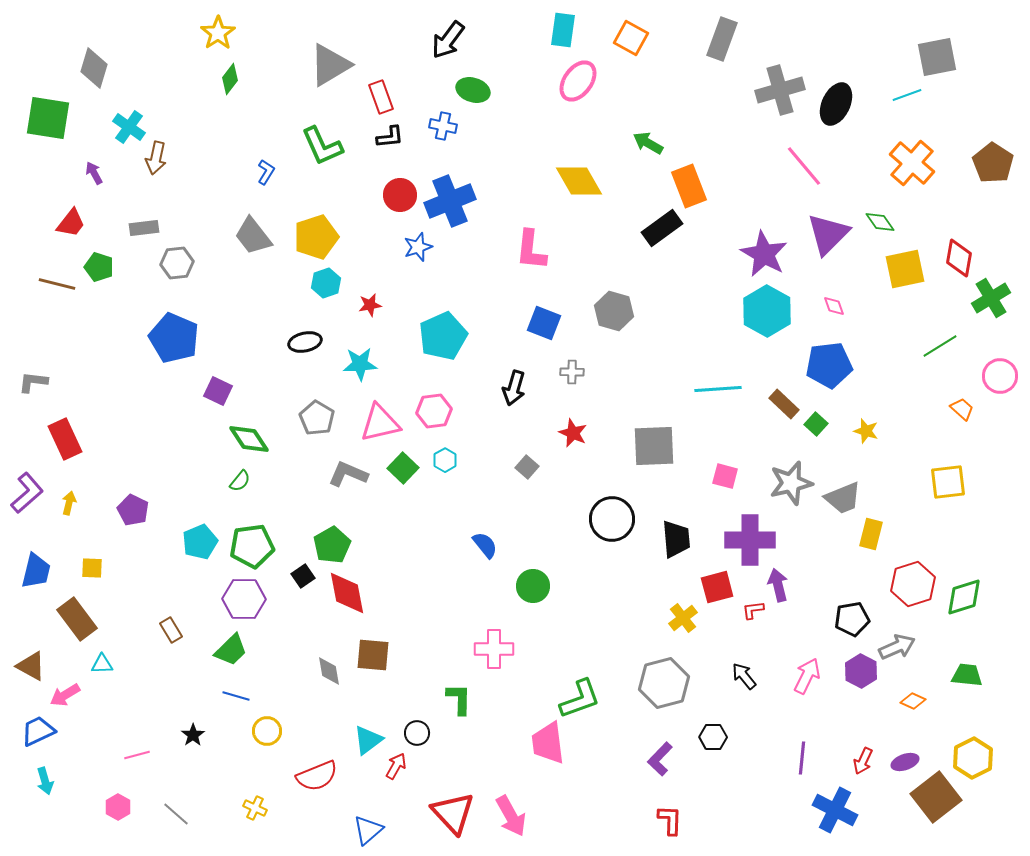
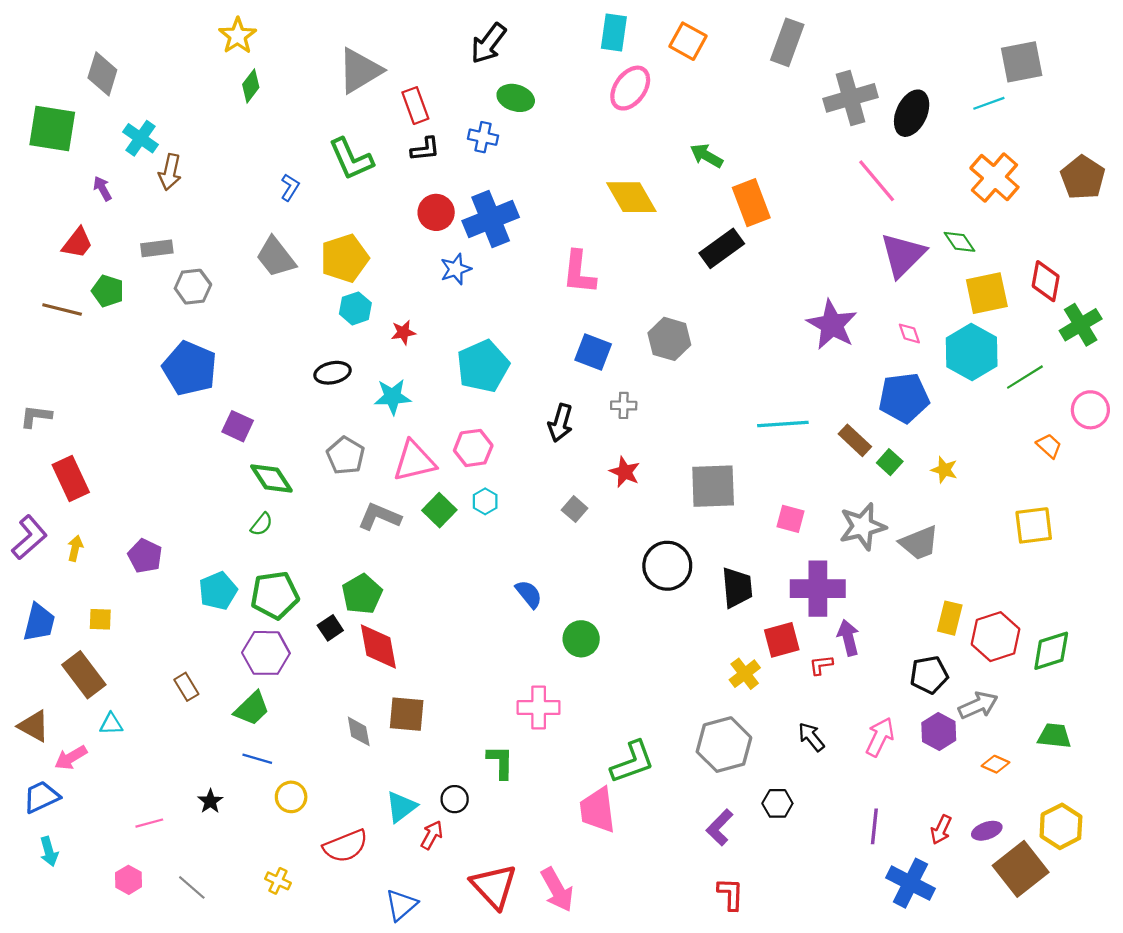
purple star: (764, 254) -> (832, 325), moved
cyan hexagon: (767, 311) -> (972, 352), moved
yellow rectangle: (871, 534) -> (950, 618), moved

